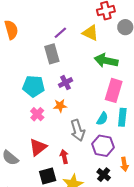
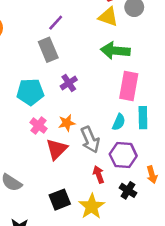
yellow triangle: (90, 33) -> (108, 17), moved
orange star: (60, 106) -> (67, 123), moved
red triangle: (38, 147) -> (57, 149), moved
red arrow: (64, 157) -> (99, 174), moved

